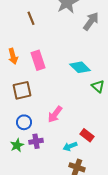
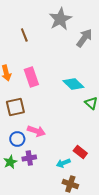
pink arrow: (55, 114) -> (36, 131), moved, turned -108

